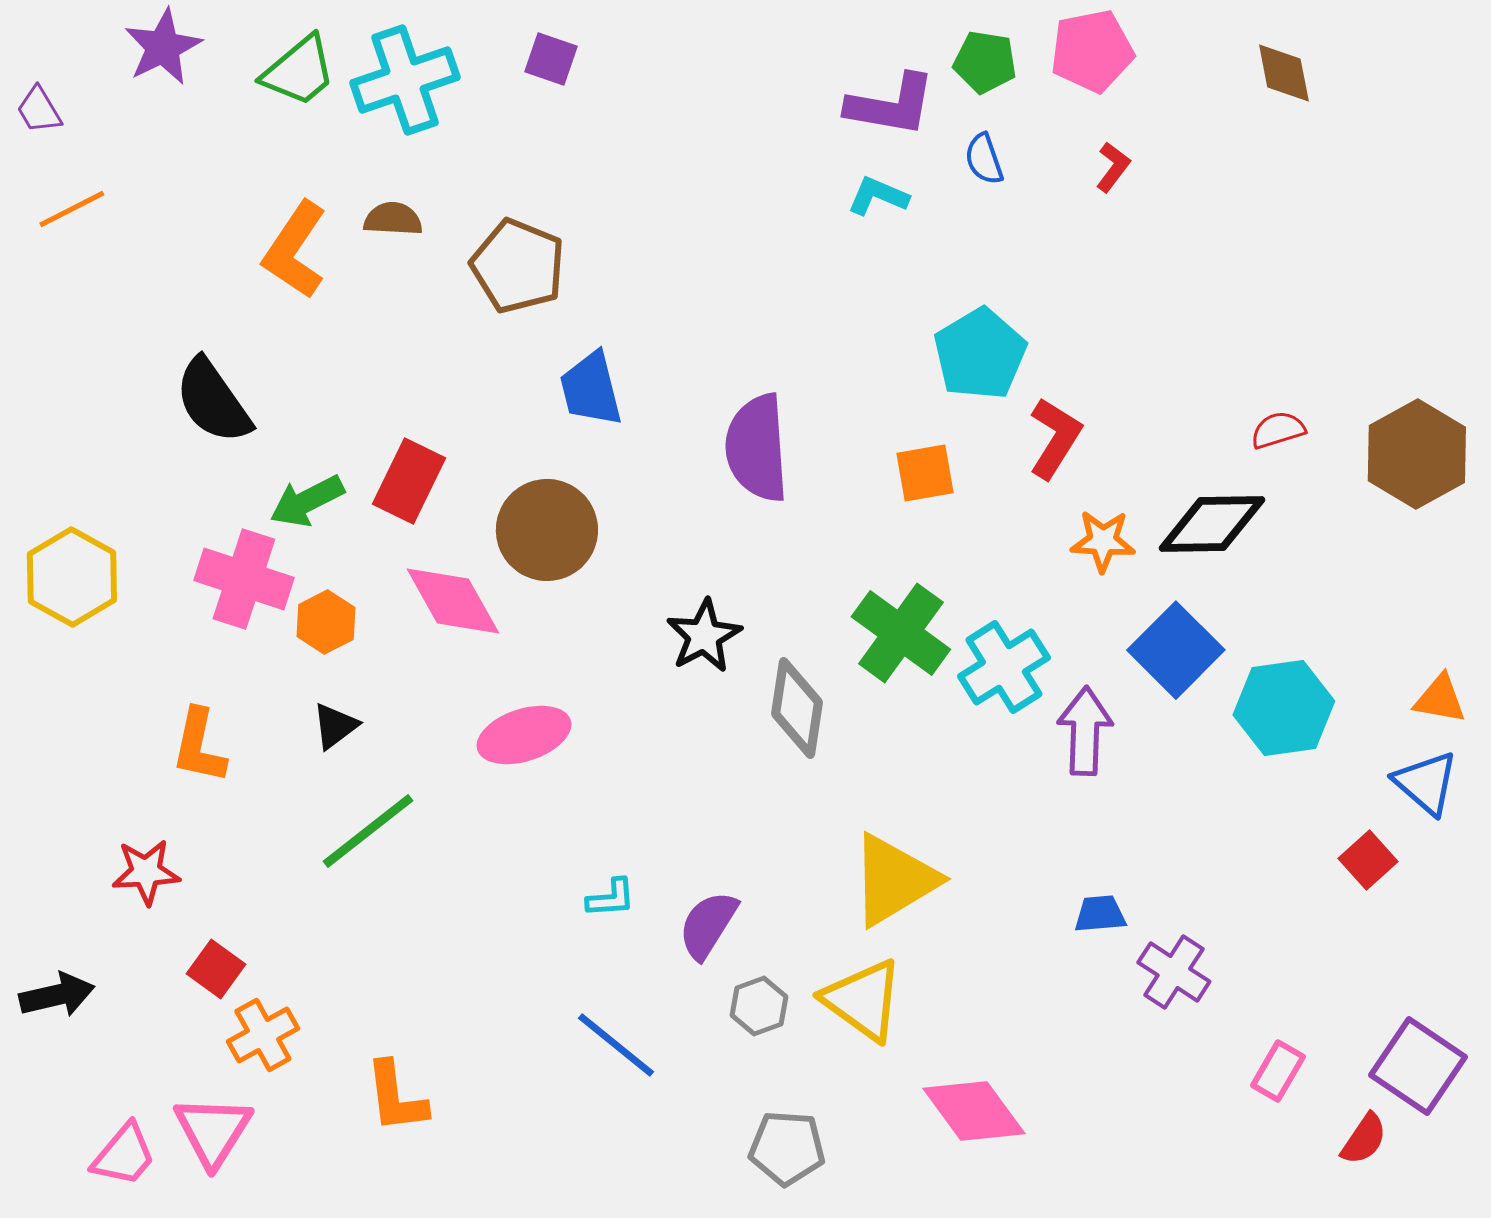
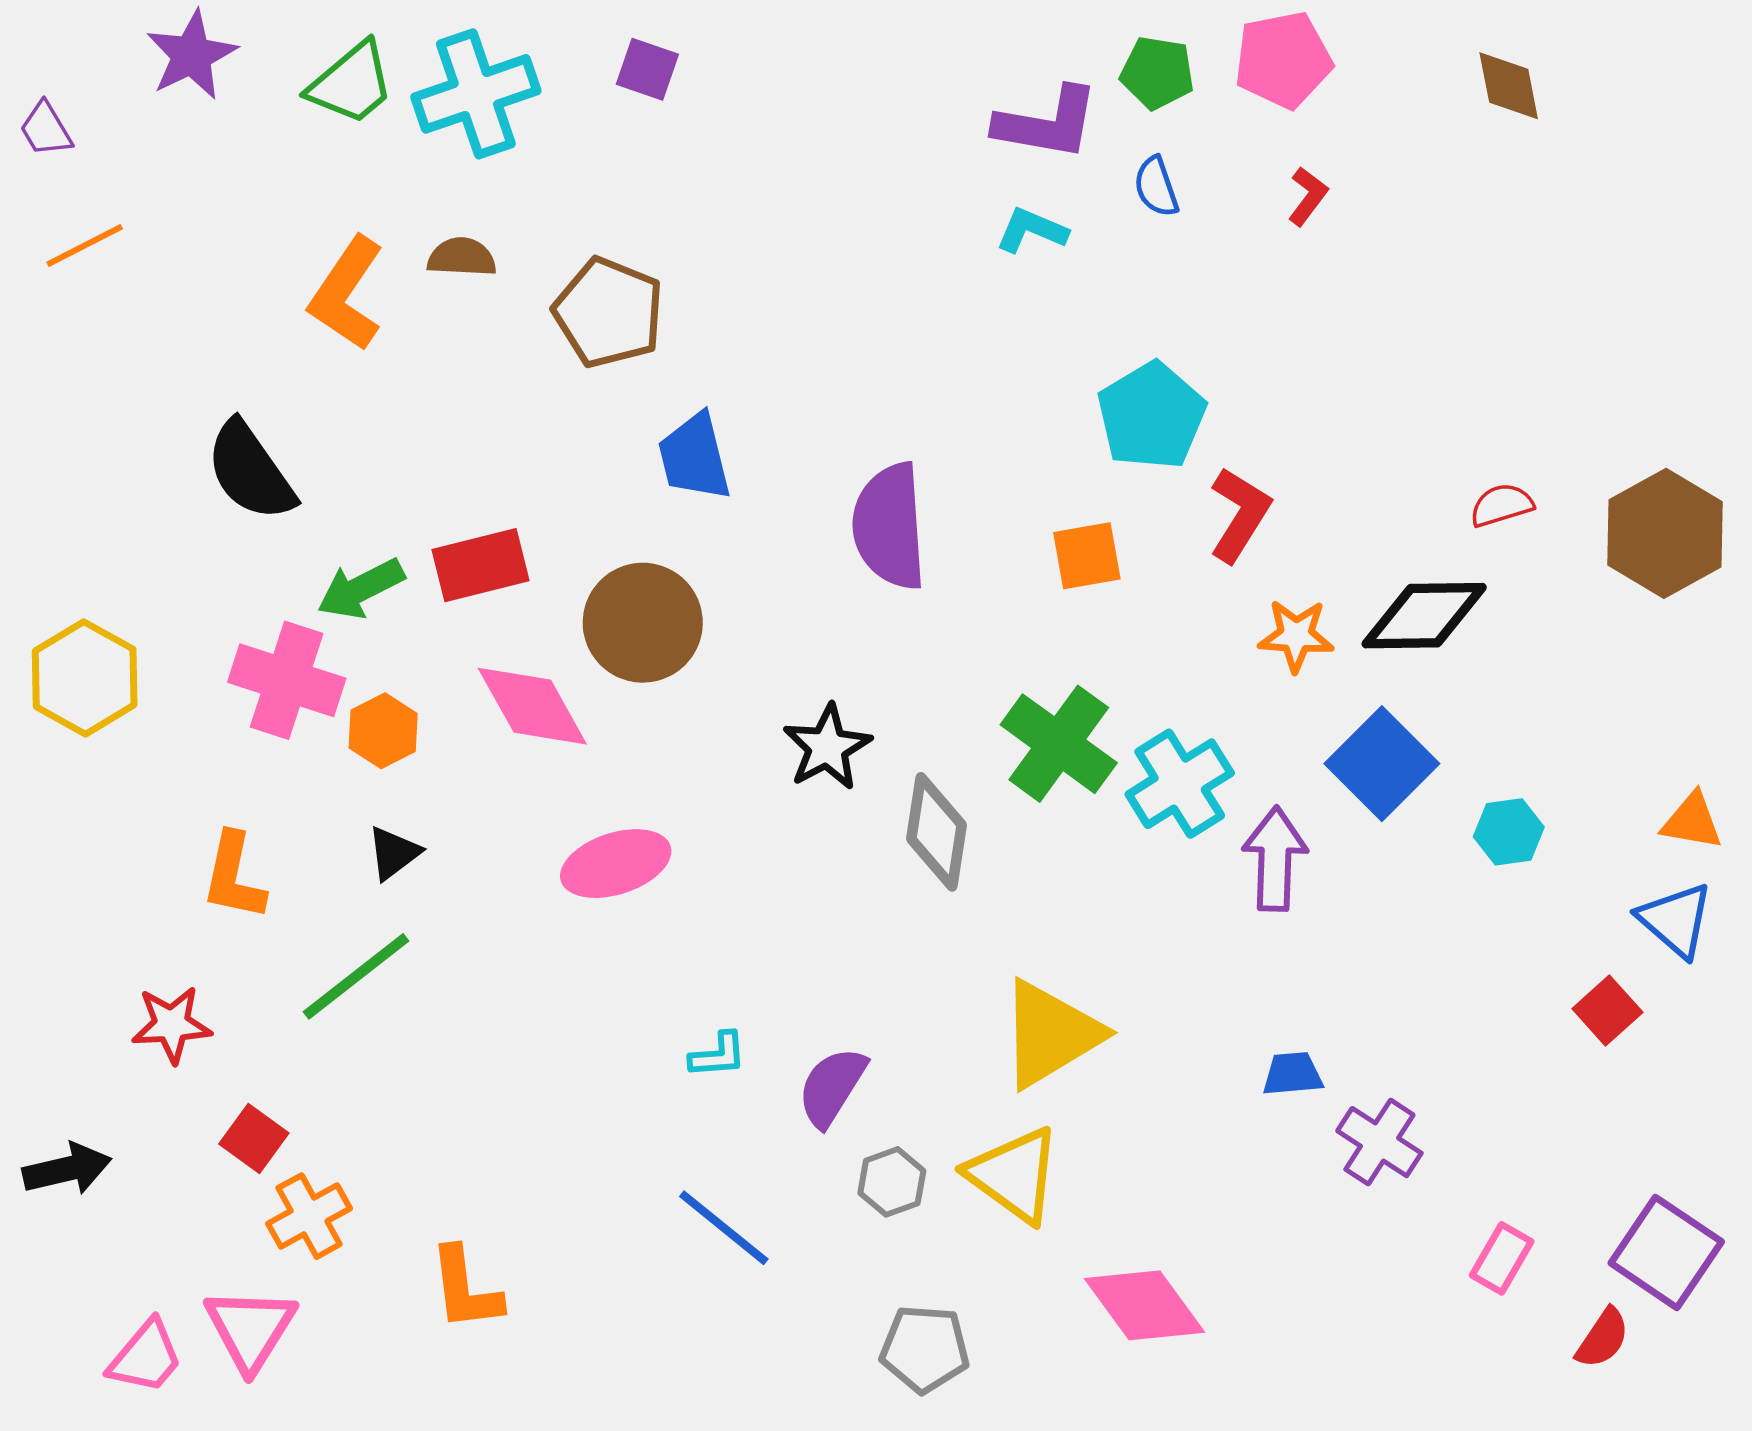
red rectangle: (409, 481) -> (481, 565), turned 50
cyan hexagon: (1284, 708) -> (1509, 832), size x0.6
green line: (368, 831) -> (356, 976), moved

